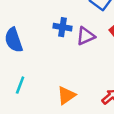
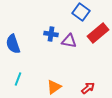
purple triangle: (86, 36) -> (69, 41), turned 35

